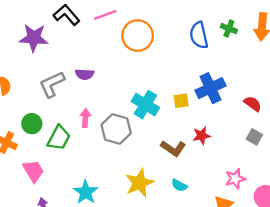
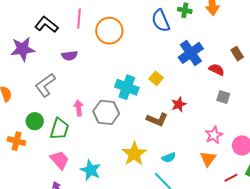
pink line: (105, 15) -> (79, 19), turned -54
purple semicircle: (85, 74) -> (70, 56), moved
blue cross: (211, 88) -> (191, 53), moved
yellow square: (181, 101) -> (156, 78), turned -32
pink trapezoid: (33, 171) -> (59, 160), moved
cyan semicircle: (179, 185) -> (169, 158), moved, turned -40

